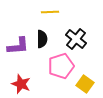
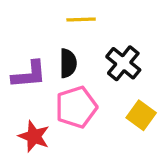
pink pentagon: (61, 66) -> (76, 107), moved
yellow square: (85, 84) -> (141, 115), moved

